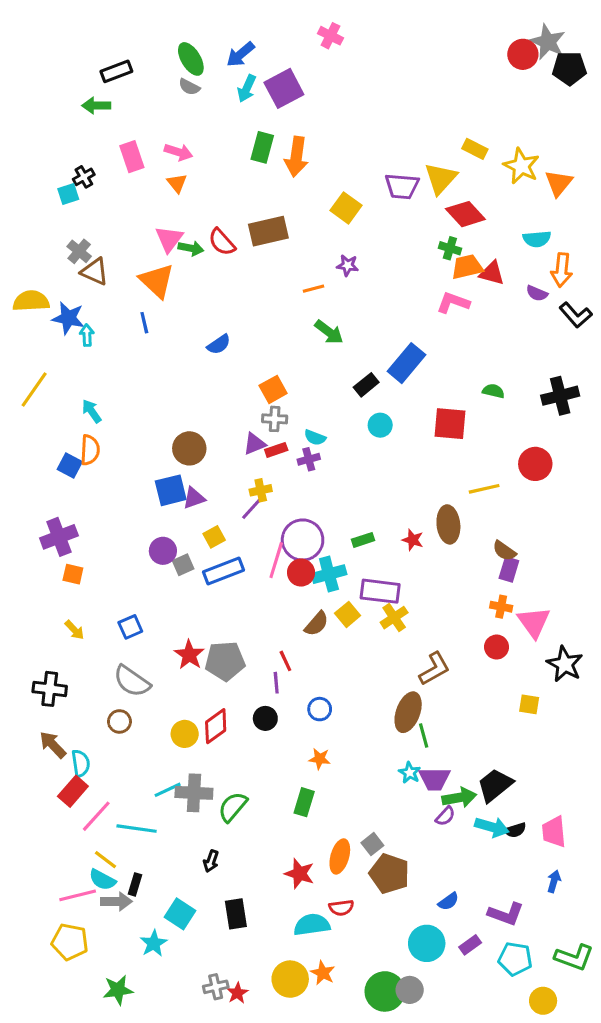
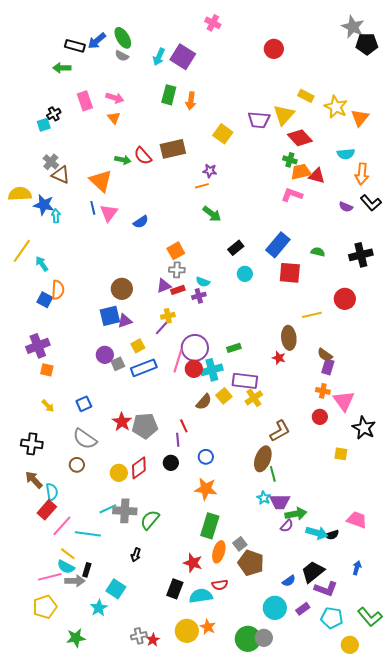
blue arrow: (240, 54) -> (97, 41), moved
red circle: (523, 54) -> (274, 49), moved
black rectangle: (116, 71) -> (75, 46), turned 36
purple square: (284, 88) -> (183, 57), turned -30
orange arrow: (296, 157) -> (191, 101), size x0.7
pink triangle: (169, 239) -> (109, 213), moved
purple star: (348, 265) -> (210, 171), moved
purple semicircle: (537, 293) -> (346, 207), moved
blue rectangle: (407, 363) -> (278, 245), moved
cyan arrow: (92, 411) -> (42, 264), moved
red star: (413, 540) -> (279, 358), moved
orange star: (320, 759) -> (206, 489), size x1.6
black trapezoid: (495, 785) -> (313, 572), moved
green rectangle: (304, 802) -> (210, 526), moved, size x1.4
pink trapezoid: (554, 832) -> (357, 520), moved, turned 115
black rectangle: (236, 914) -> (175, 589), moved, turned 30
yellow pentagon: (70, 942) -> (45, 607), turned -30
green L-shape: (574, 957) -> (370, 617), turned 30

